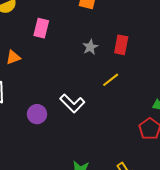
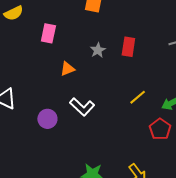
orange triangle: (13, 57) -> (67, 69), moved
yellow line: (111, 80) -> (138, 97), moved

